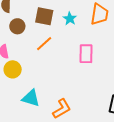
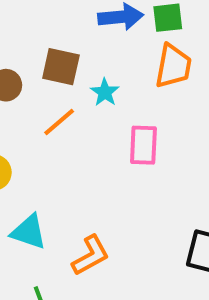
cyan star: (70, 19) -> (105, 92), moved

